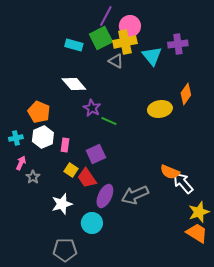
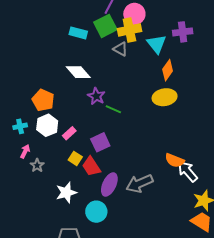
orange diamond: (186, 94) -> (168, 70), moved
pink rectangle: (65, 145) -> (69, 133), turned 40

